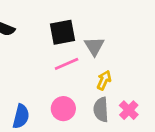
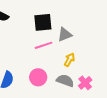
gray triangle: (94, 46) -> (65, 35), turned 35
gray semicircle: (101, 110) -> (65, 81), turned 108

